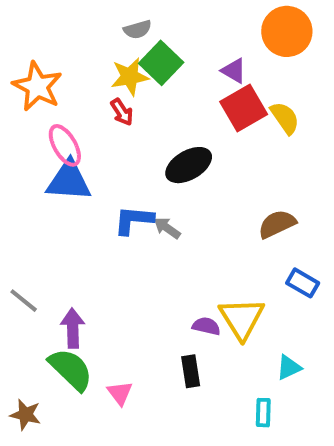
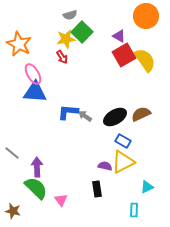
yellow semicircle: (285, 118) -> (145, 60), size x1.4
black ellipse: (189, 165) -> (115, 117), moved
blue rectangle: (303, 283) -> (123, 141), moved
yellow triangle: (242, 318) -> (123, 162), turned 35

